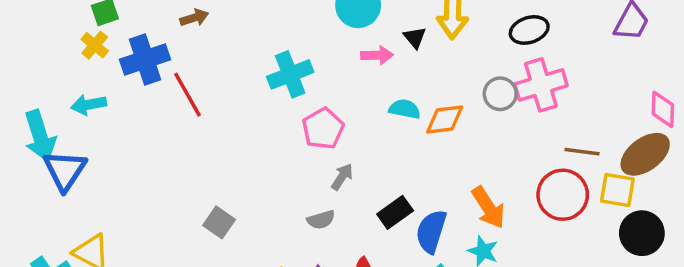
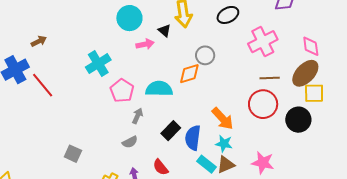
pink cross: (541, 85) -> (263, 42), moved
gray circle: (500, 94) -> (205, 55), moved
cyan semicircle: (405, 109) -> (159, 89), moved, size x1.5
yellow square: (617, 190) -> (314, 93), moved
black circle: (642, 233) -> (298, 120), moved

